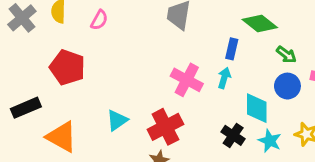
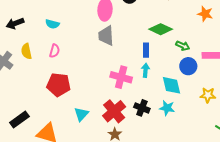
red pentagon: (67, 67) -> (59, 85), moved
black cross: (233, 135) -> (142, 108), moved
cyan star: (270, 141) -> (167, 108), moved

